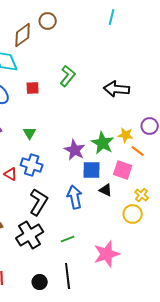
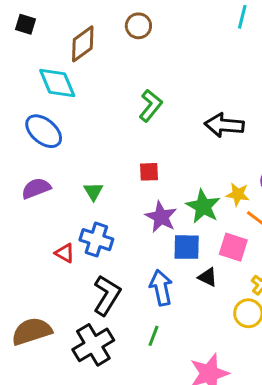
cyan line: (112, 17) -> (242, 17), moved
brown circle: (48, 21) -> (138, 26), moved
red square: (33, 88) -> (149, 172), moved
green line: (68, 239) -> (153, 336), moved, turned -48

